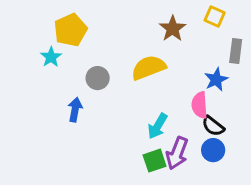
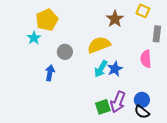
blue star: (216, 80) -> (115, 69), moved
pink semicircle: (200, 105) -> (146, 59), moved
cyan arrow: (158, 126) -> (101, 69), moved
black semicircle: (213, 126) -> (142, 112), moved

